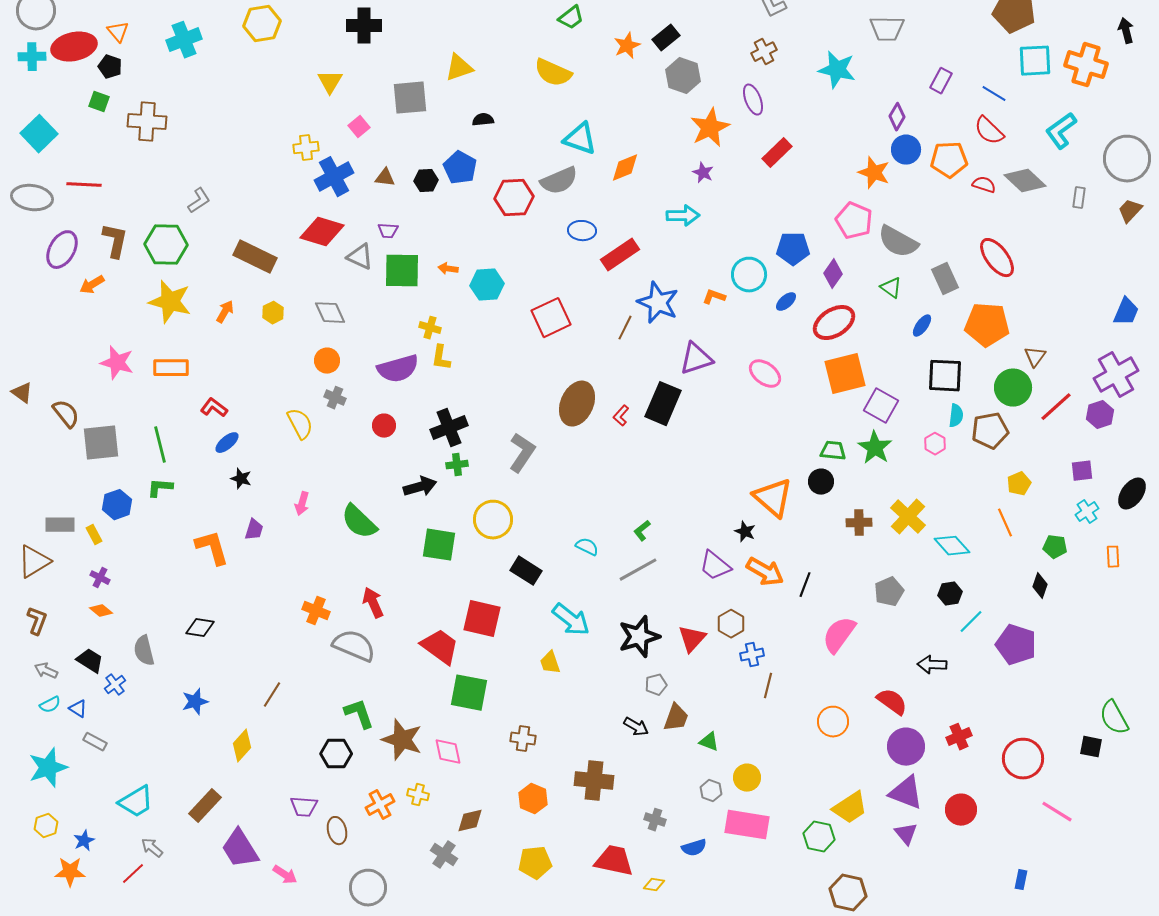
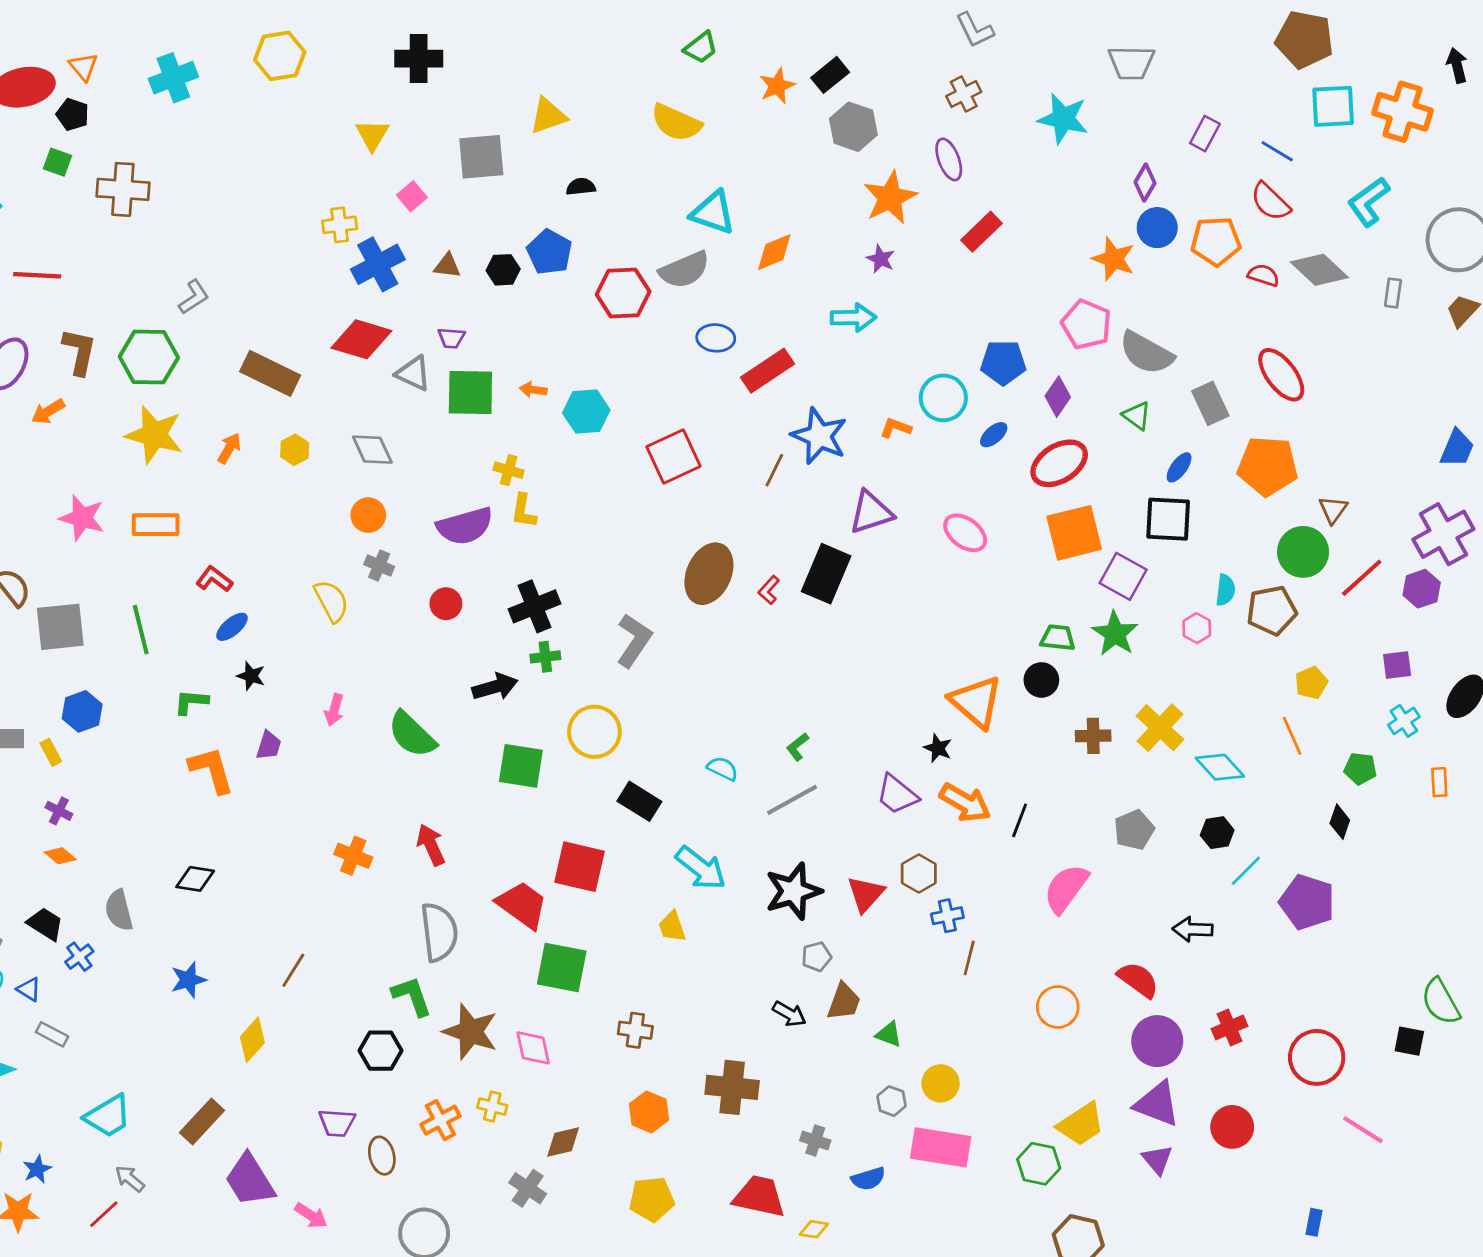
black square: (945, 376) -> (1168, 519), moved
green L-shape: (160, 488) -> (191, 702), moved
gray semicircle: (354, 646) -> (439, 932), moved, turned 60

